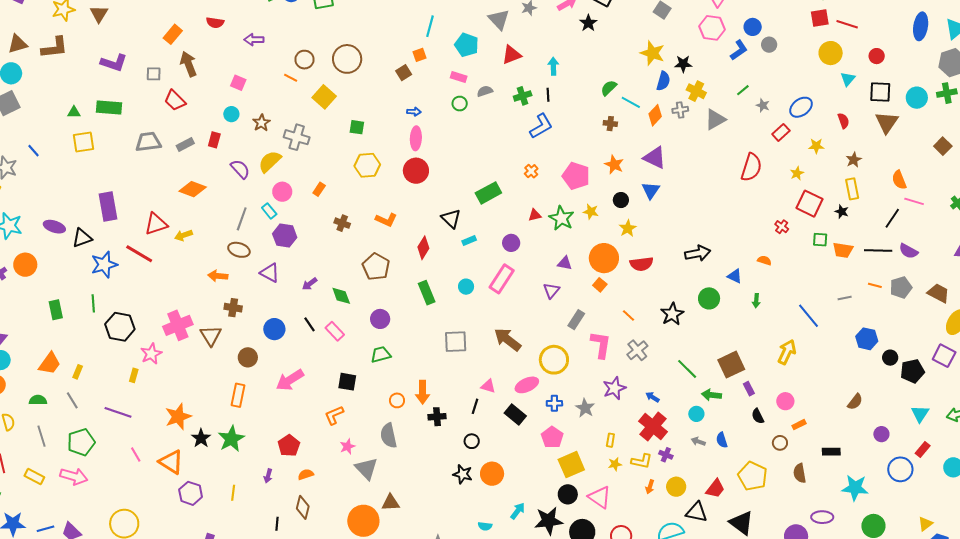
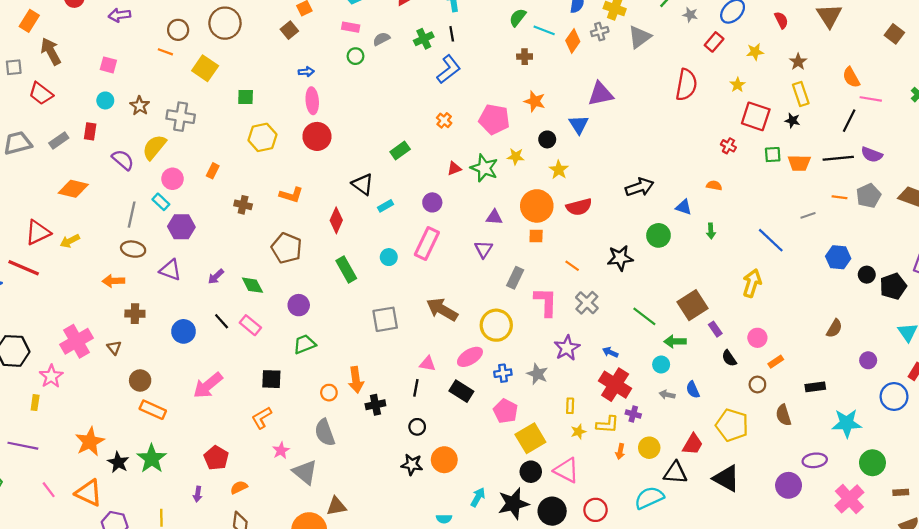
purple triangle: (655, 158) -> (601, 94), moved, turned -30
green rectangle: (488, 193) -> (400, 151), size x0.7
orange square: (600, 285) -> (536, 236), turned -32
black star: (672, 314) -> (620, 258), turned 30
brown triangle: (211, 336) -> (114, 348), size x0.6
brown circle: (248, 357) -> (140, 381), moved
orange rectangle: (238, 395) -> (153, 410), turned -70

